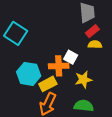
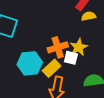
white square: (71, 57) -> (71, 58), moved
yellow star: (83, 80) -> (79, 47), moved

